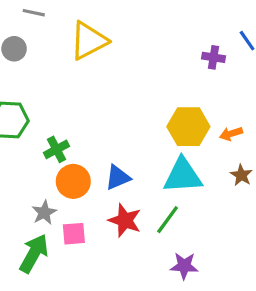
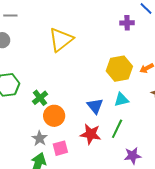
yellow triangle: (89, 41) -> (61, 40), moved
cyan triangle: (183, 176) -> (121, 100), size x0.6
blue triangle: (118, 177) -> (95, 106), moved, turned -36

